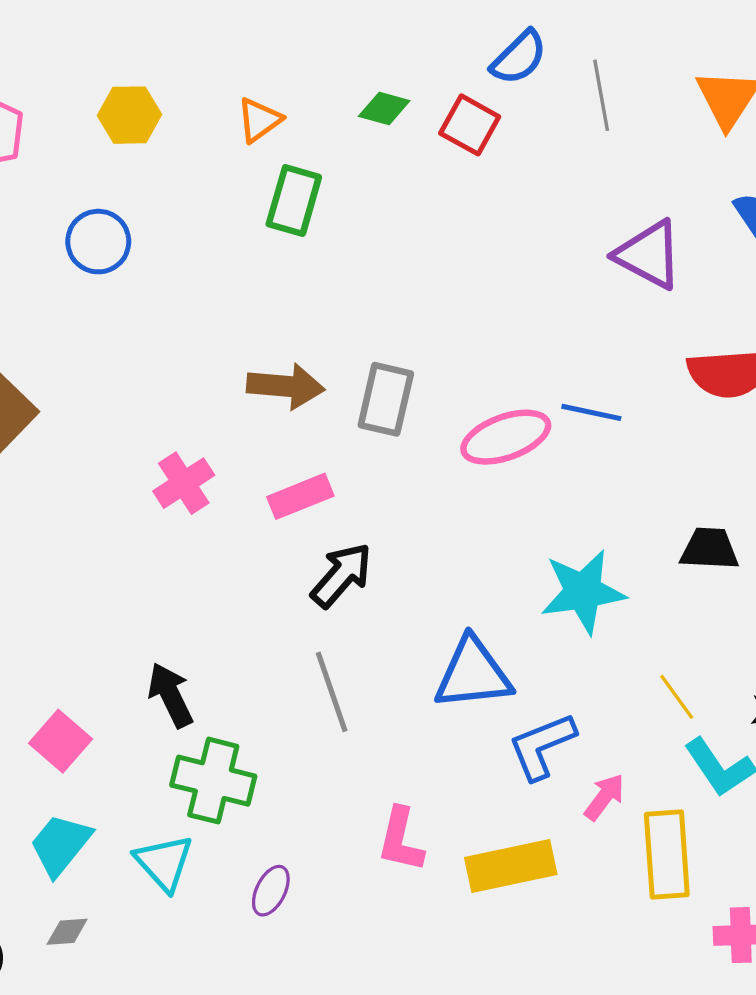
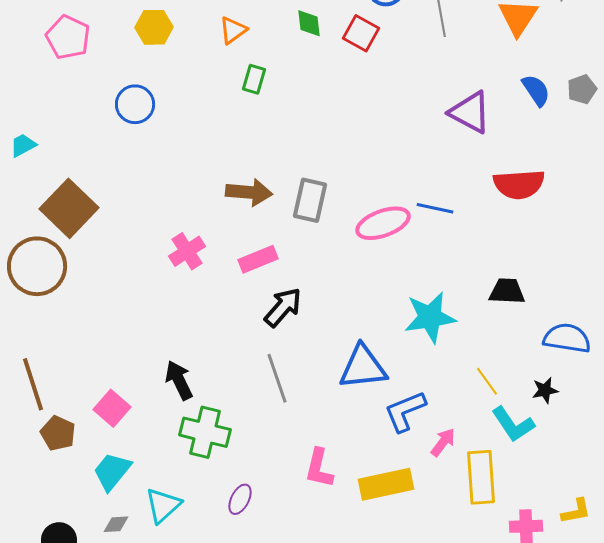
green diamond: (384, 108) -> (309, 23), turned 68
green rectangle: (294, 200) -> (254, 79), size x0.7
cyan triangle: (164, 863) -> (163, 505), moved, turned 30

